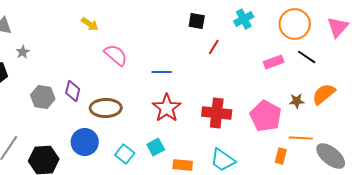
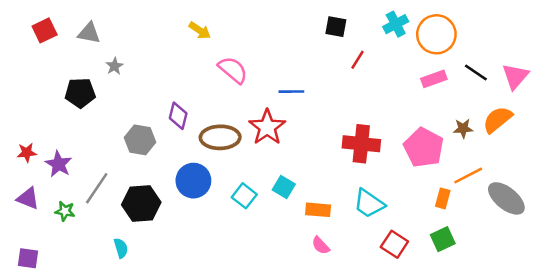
orange circle: (295, 24) -> (436, 34), moved
pink triangle: (338, 27) -> (515, 76), moved
gray hexagon: (43, 97) -> (140, 140), moved
red star: (167, 108) -> (267, 127), moved
orange line: (301, 138) -> (468, 176), turned -30
cyan square: (156, 147) -> (284, 187), turned -30

